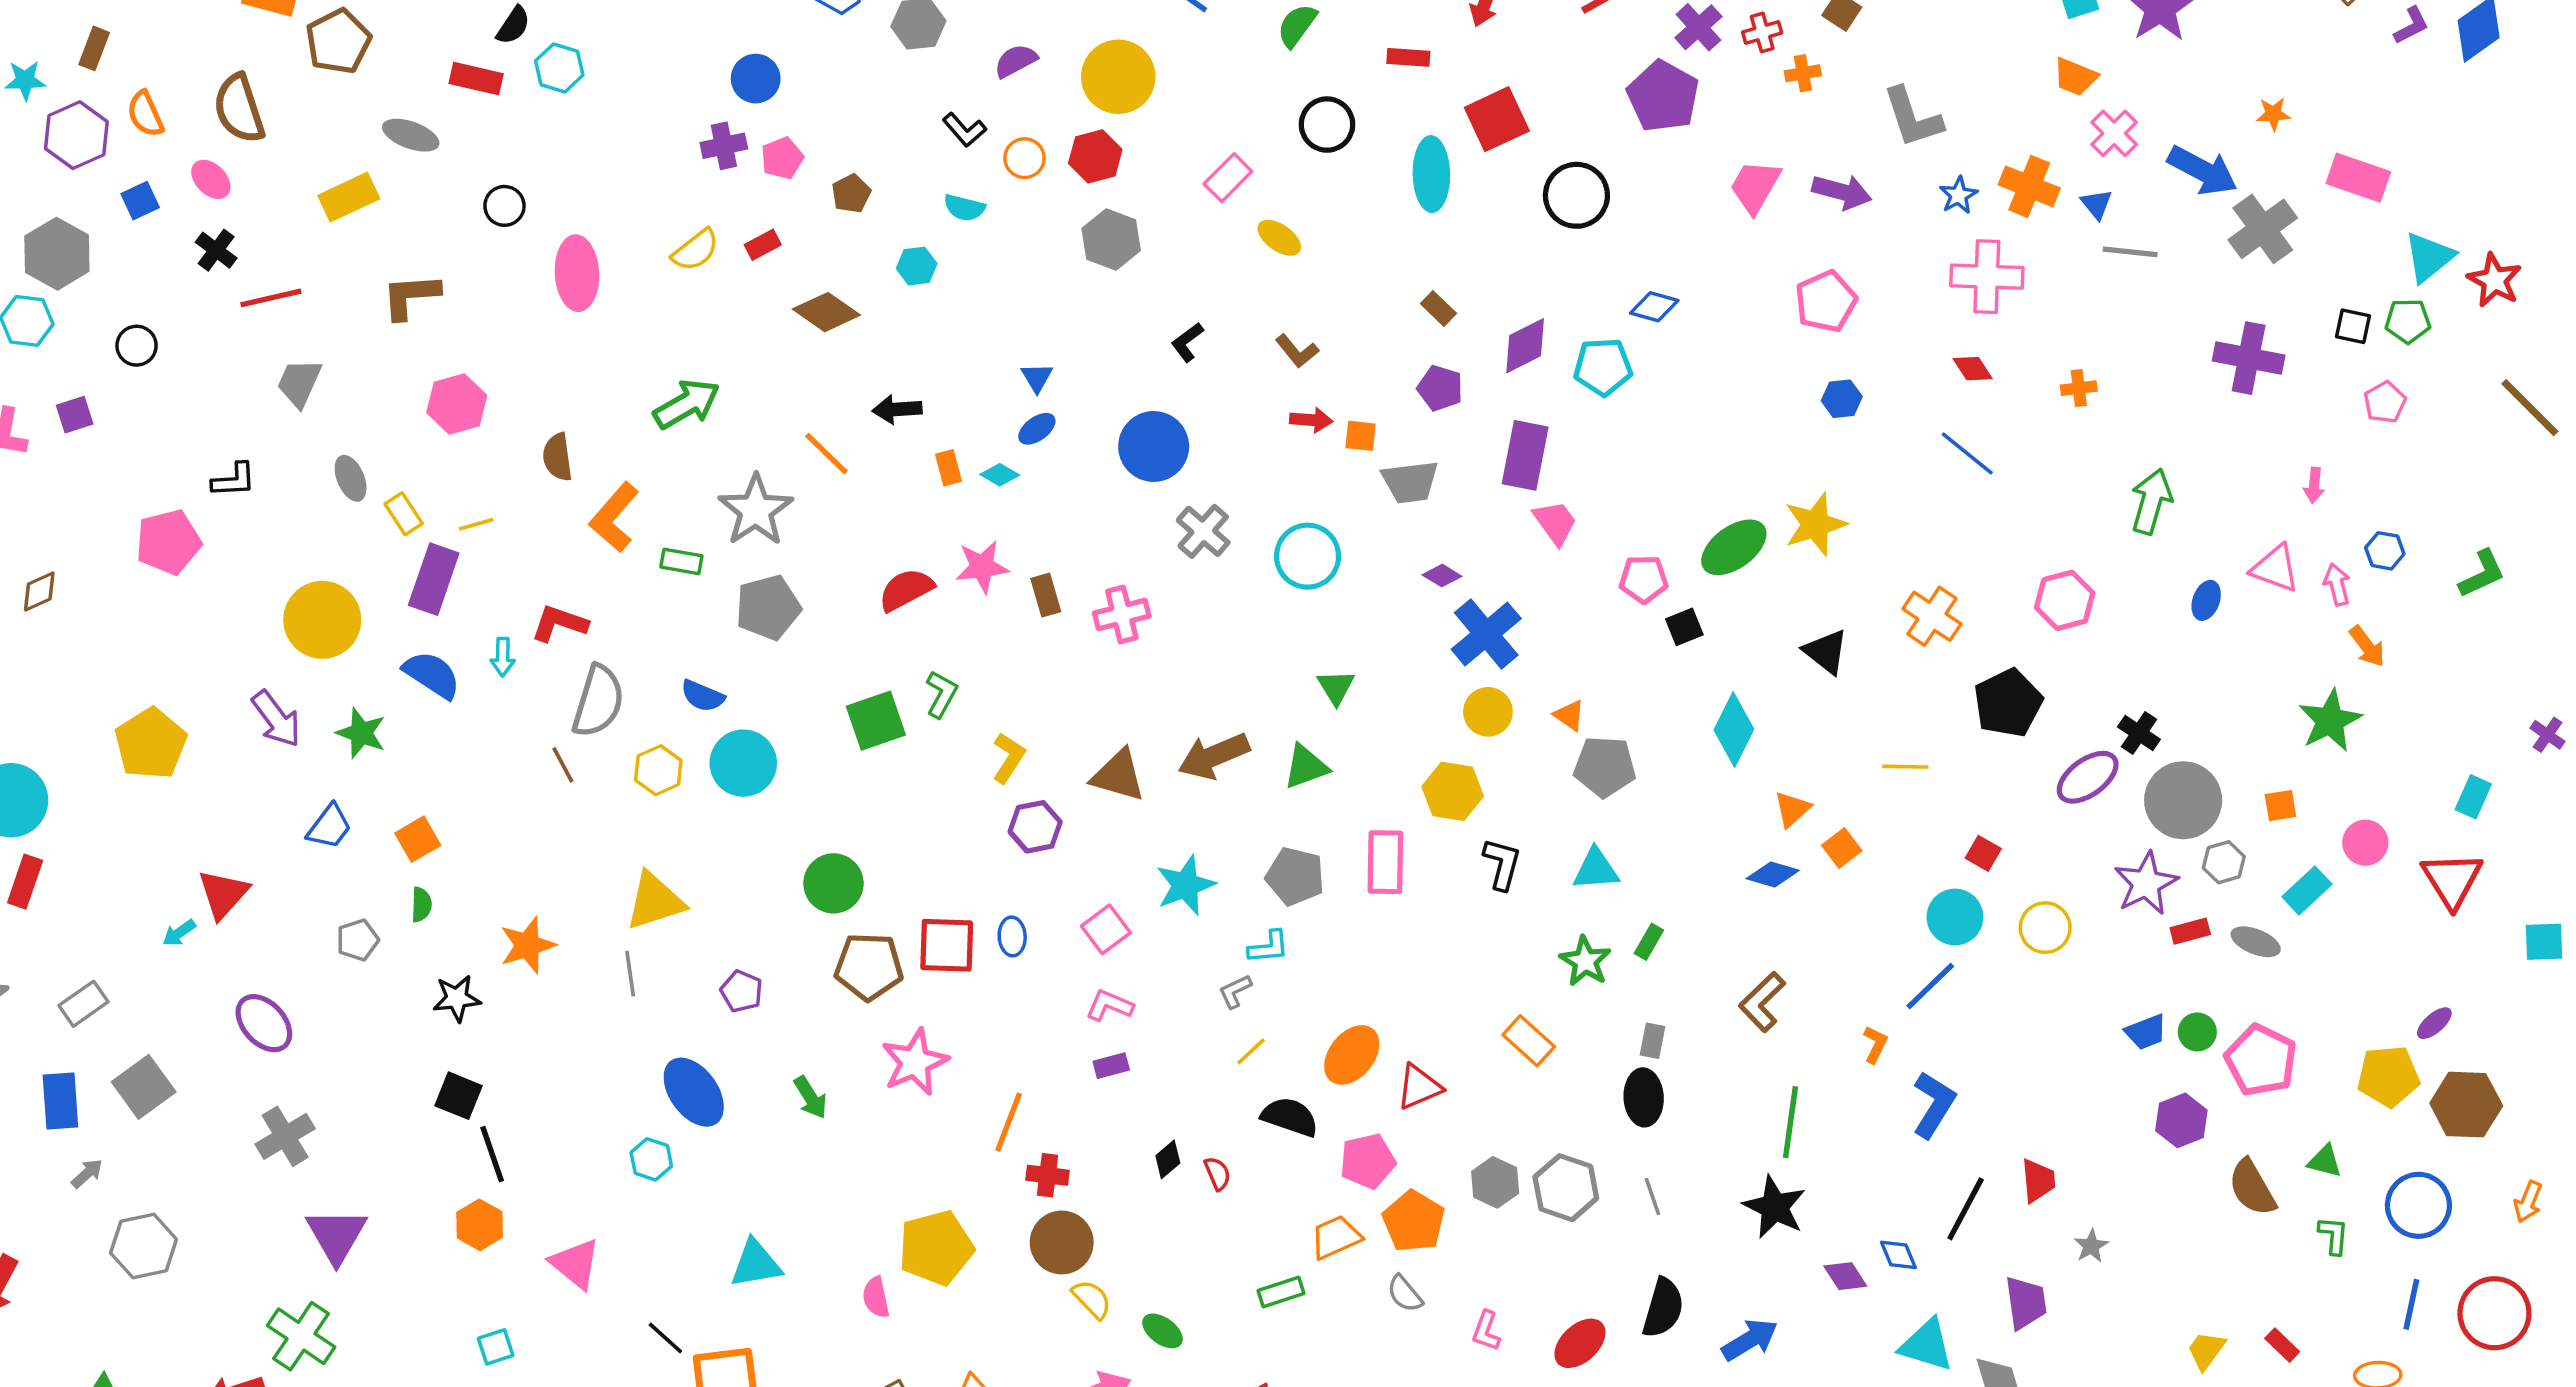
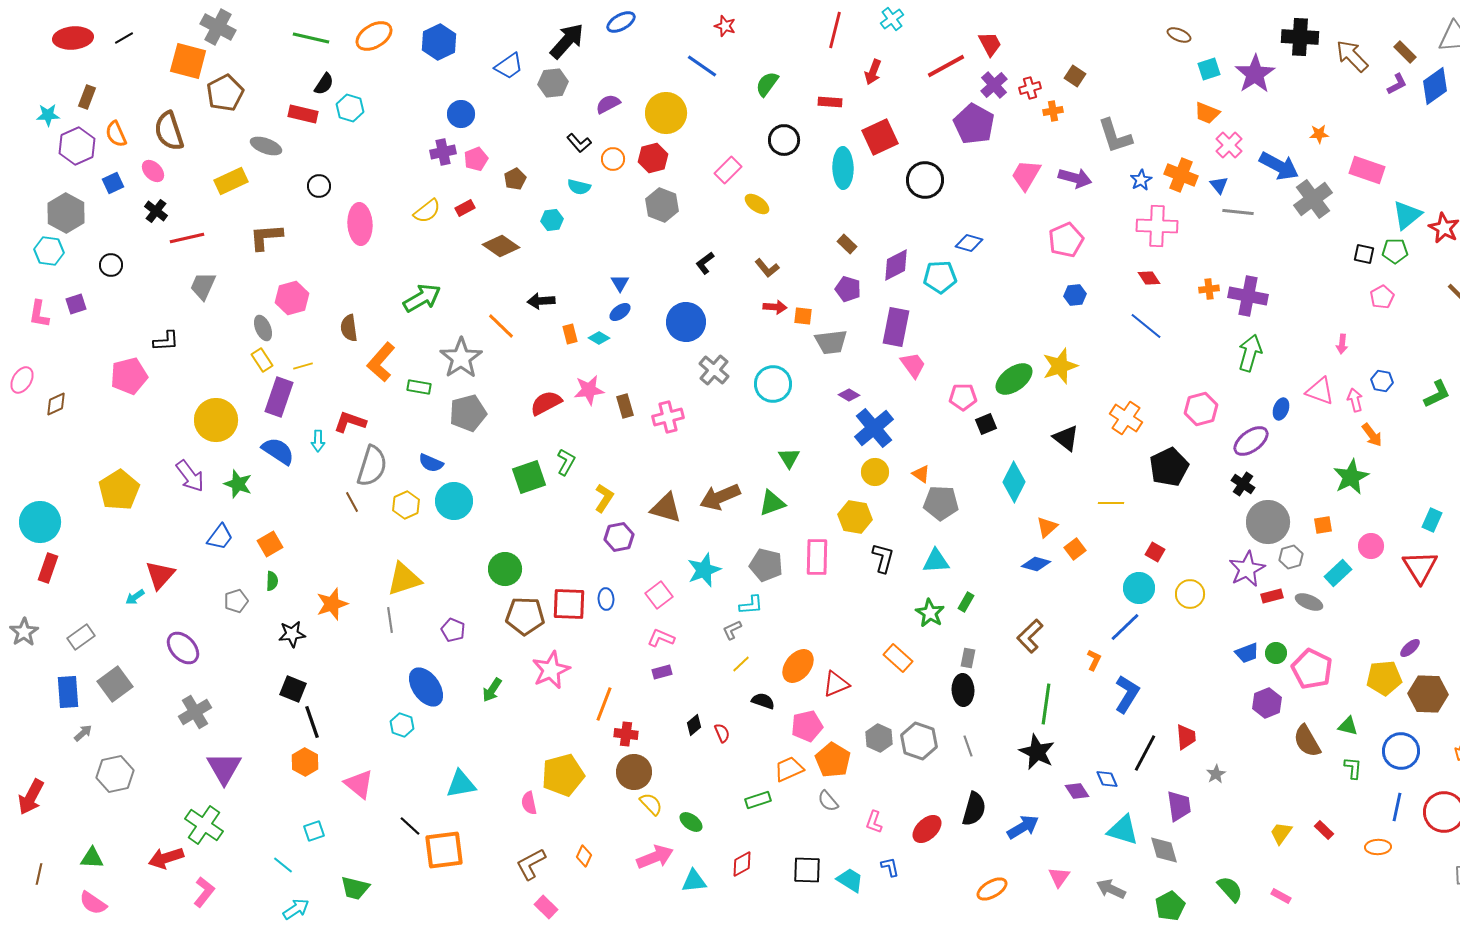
purple cross: (2249, 358) -> (1248, 296), moved
gray ellipse: (351, 478) -> (263, 328), moved
purple ellipse: (2088, 777) -> (1251, 441), moved
green arrow: (810, 1097) -> (492, 690), turned 65
black semicircle: (1290, 1117) -> (763, 701), size x0.7

